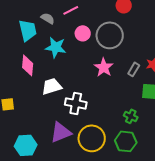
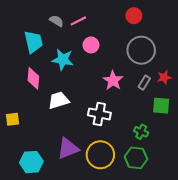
gray semicircle: (48, 18) -> (56, 21), moved
gray circle: (110, 35) -> (141, 50), moved
white cross: (76, 103) -> (99, 114), moved

